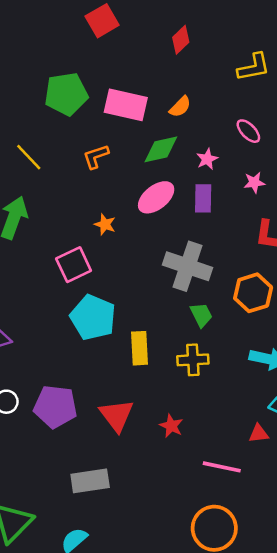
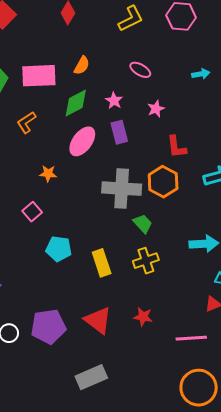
pink square: (74, 265) -> (32, 212), size x0.7
orange hexagon: (253, 293) -> (163, 182), moved
cyan pentagon: (93, 317) -> (59, 249), size x0.7

